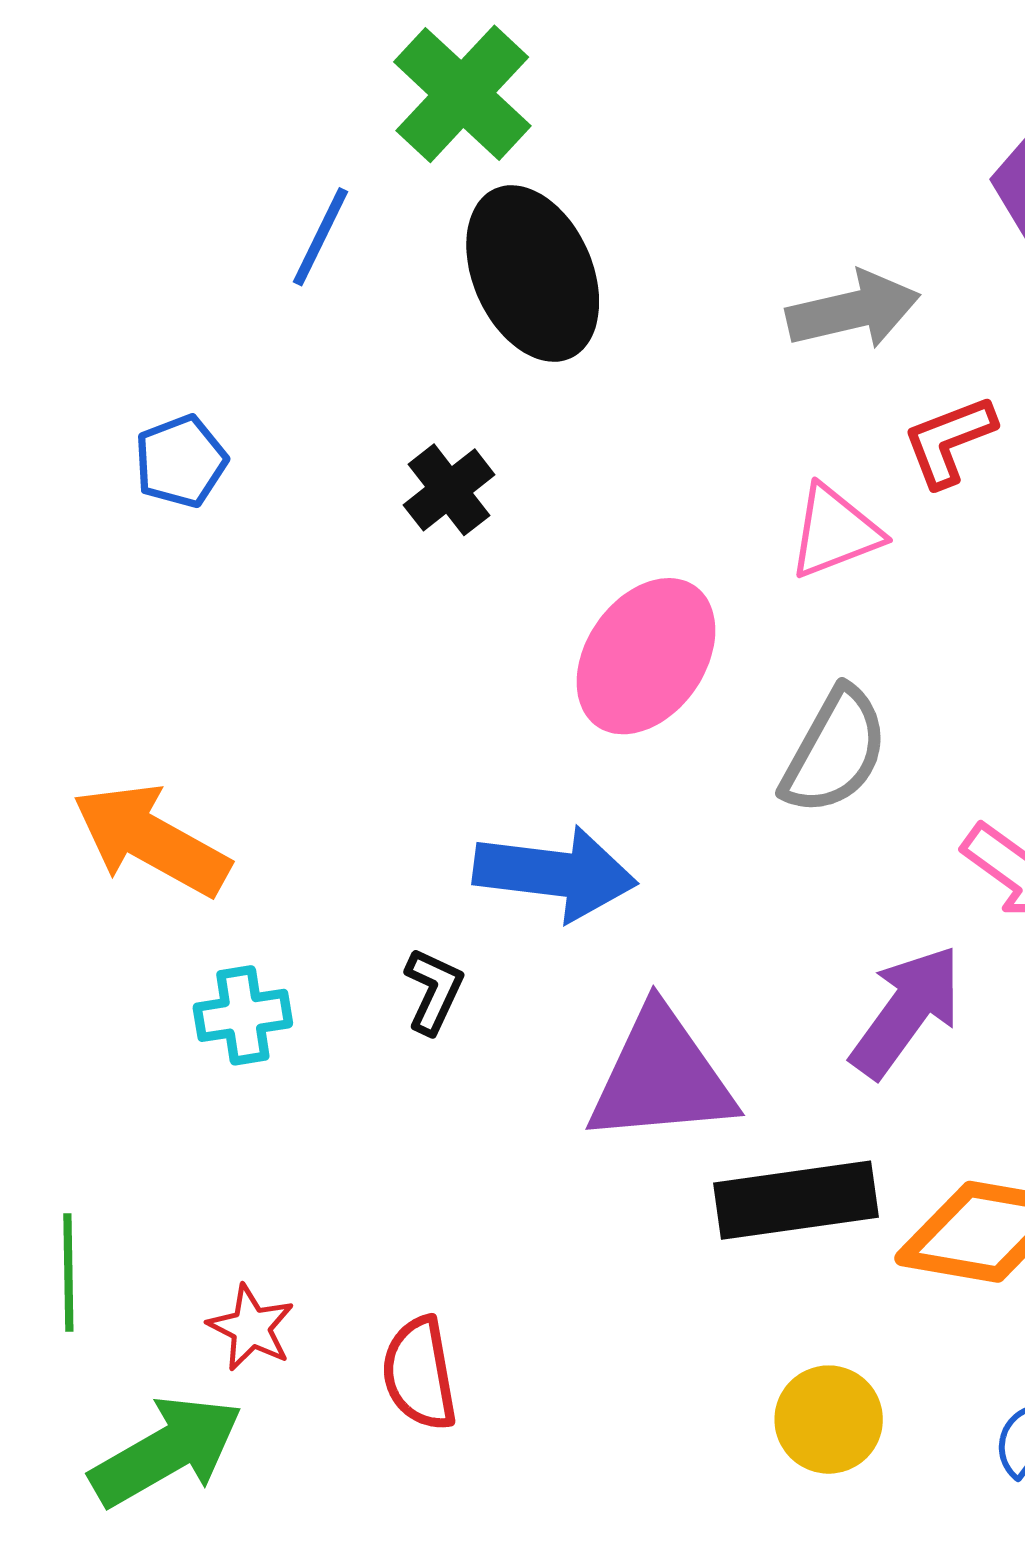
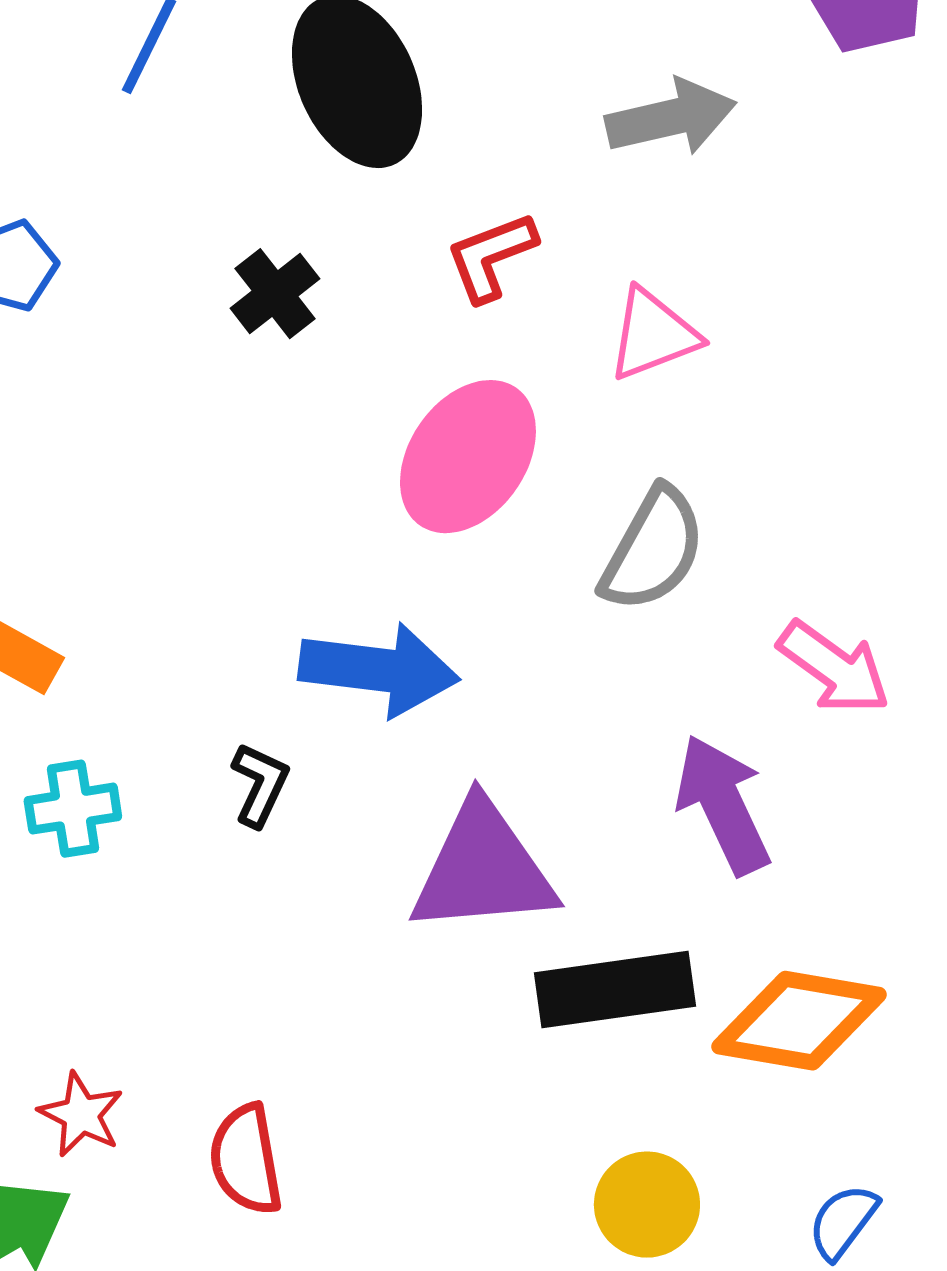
red L-shape: (949, 441) -> (491, 257), moved
purple arrow: (906, 1011) -> (723, 805), turned -61

